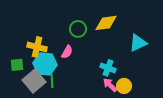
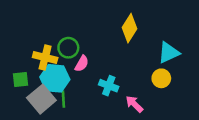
yellow diamond: (106, 23) -> (129, 28), turned -50
green circle: (78, 29) -> (68, 48), moved
cyan cross: (108, 68) -> (109, 86), moved
yellow circle: (124, 86) -> (161, 78), moved

